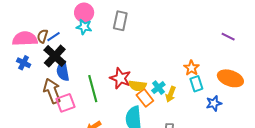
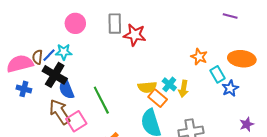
cyan star: (84, 27) -> (64, 52), moved
red star: (120, 78) -> (135, 35), moved
cyan rectangle: (196, 84) -> (217, 74), moved

